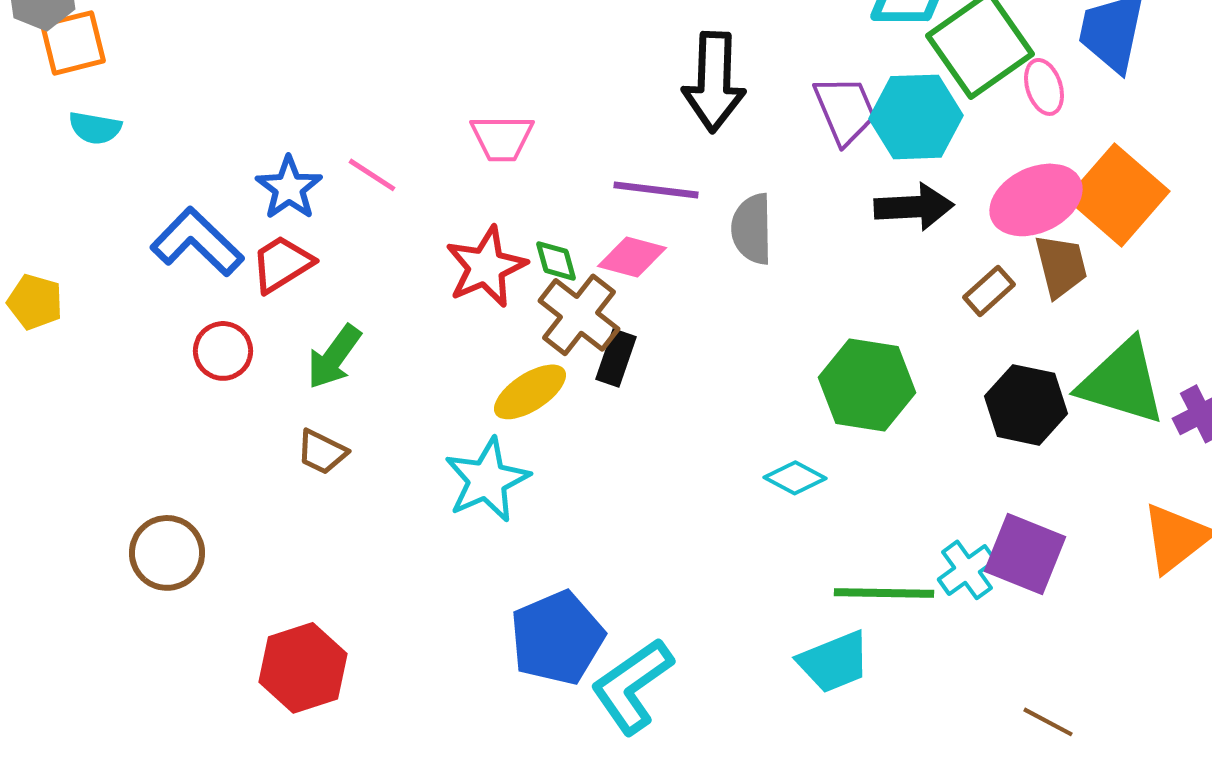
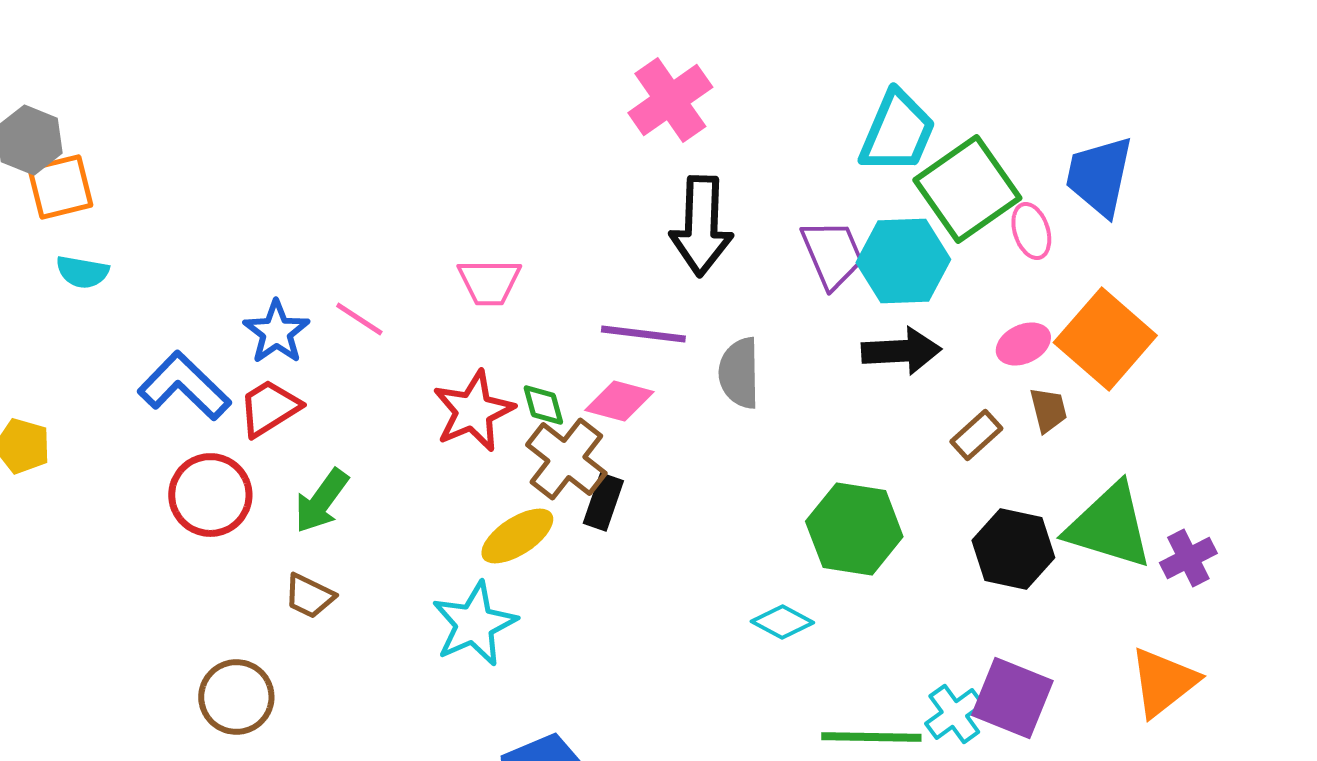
pink ellipse: (1036, 200) -> (1023, 344), size x0.6
brown trapezoid: (1061, 266) -> (1048, 410), size x0.7
red circle: (223, 351) -> (210, 495), size x1.4
brown circle: (167, 553) -> (236, 697), moved

